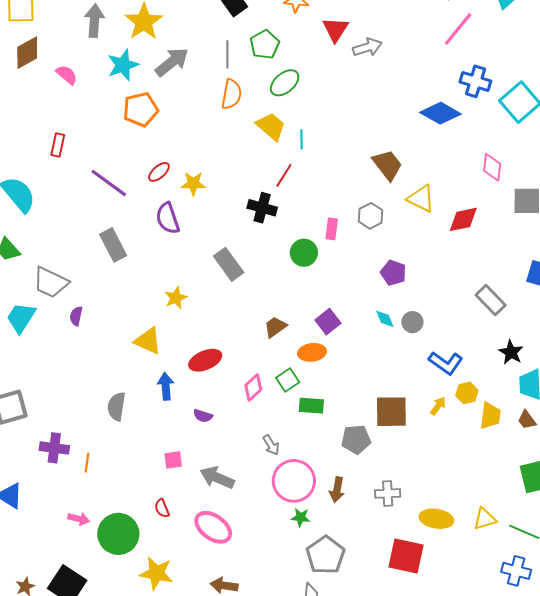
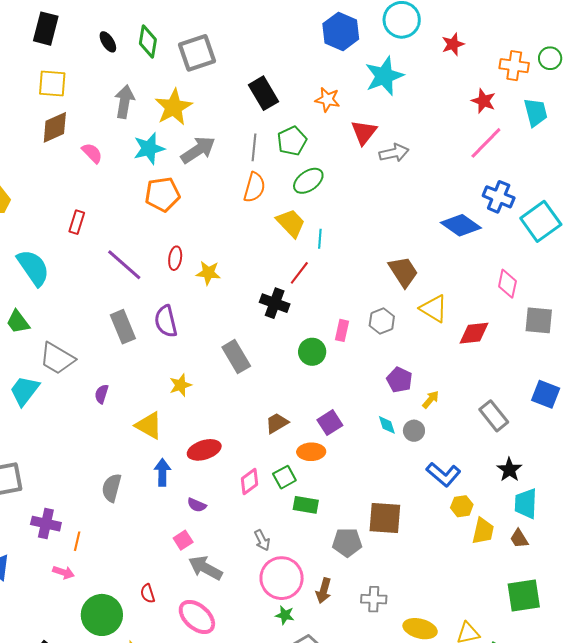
red ellipse: (159, 172) -> (175, 258), turned -45
purple semicircle: (168, 218) -> (166, 321), moved
purple semicircle: (76, 316) -> (102, 394), moved
yellow arrow: (438, 406) -> (431, 400), moved
pink square: (173, 460) -> (183, 540), moved, turned -30
pink arrow: (79, 519) -> (63, 572), moved

